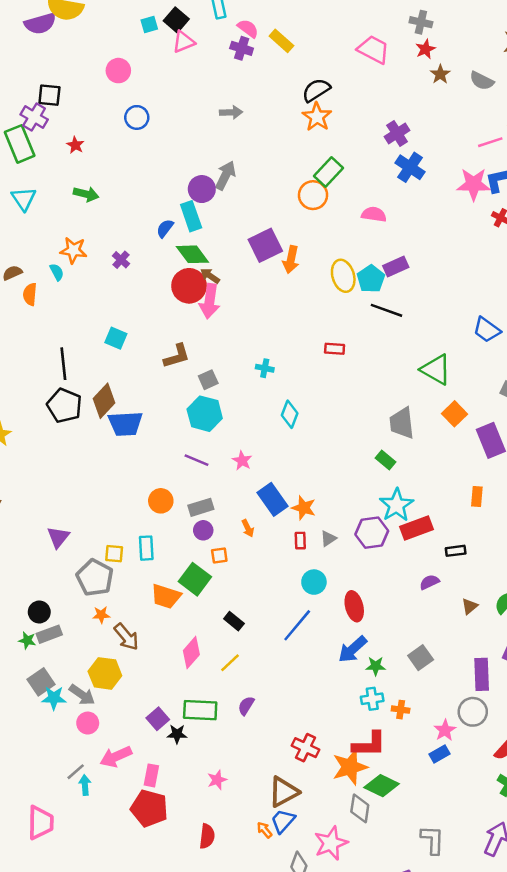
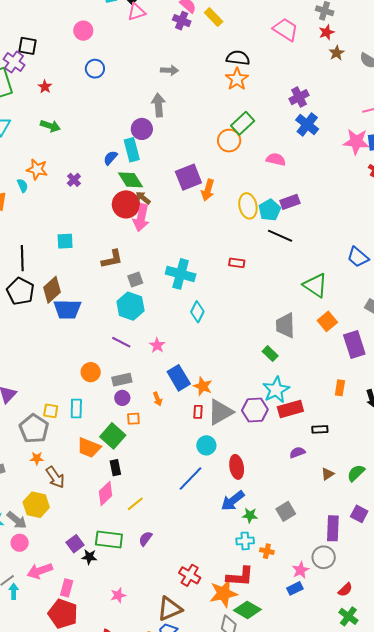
black semicircle: (316, 90) -> (238, 58), turned 35
gray arrow: (226, 175) -> (158, 105), moved, turned -35
cyan square: (116, 338) -> (65, 241), turned -30
cyan cross: (265, 368) -> (181, 274), size x2.0
gray triangle: (328, 539) -> (220, 412), size x2.0
black rectangle: (234, 621) -> (115, 468), moved, turned 35

